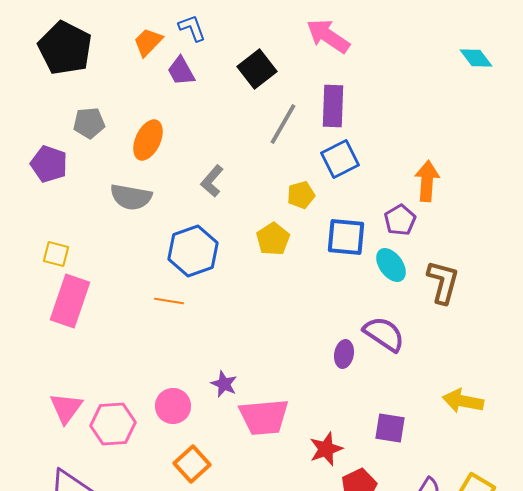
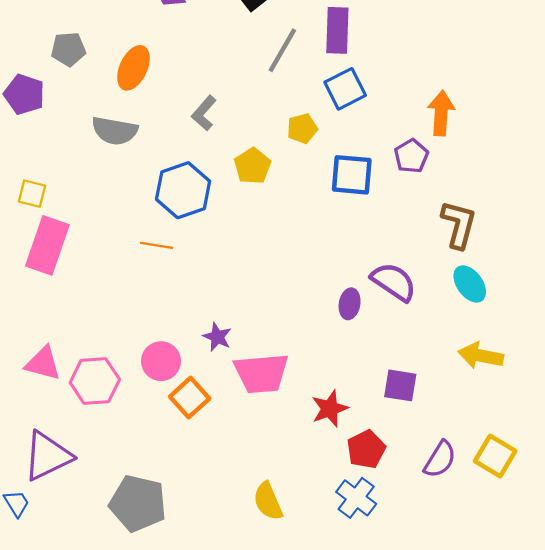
yellow pentagon: (273, 239) -> (253, 166), moved
cyan ellipse: (391, 265) -> (470, 284), moved
pink triangle: (66, 408) -> (43, 363), turned -51
orange square: (192, 464) -> (190, 398), moved

